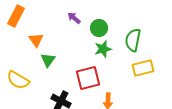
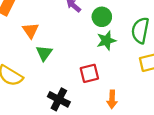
red square: (88, 78) -> (89, 73), size x0.7

